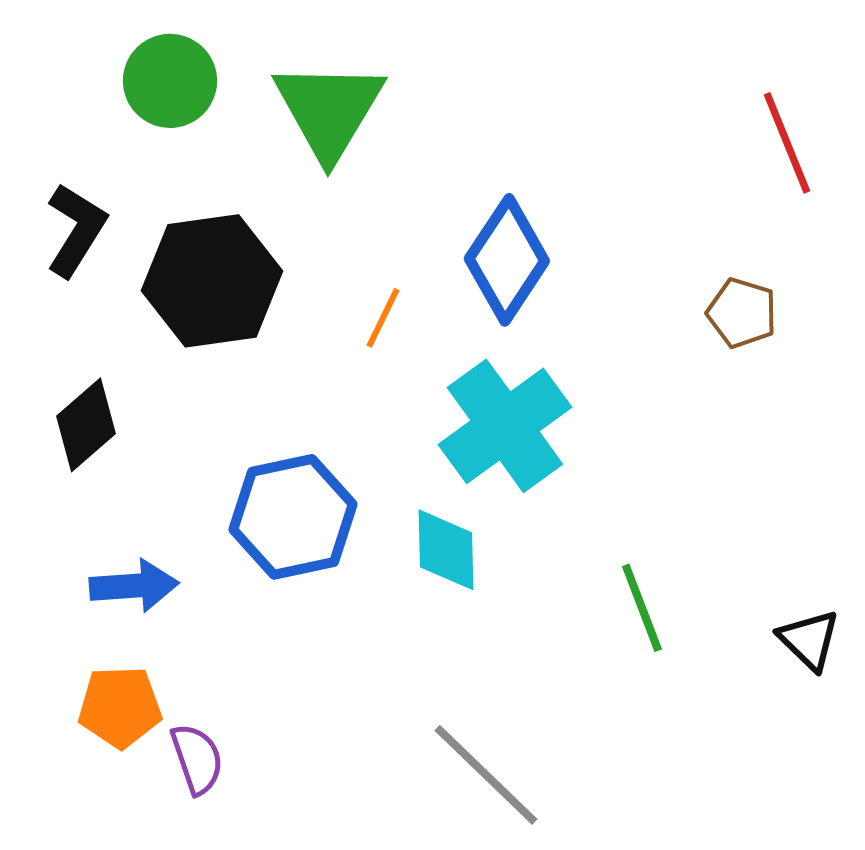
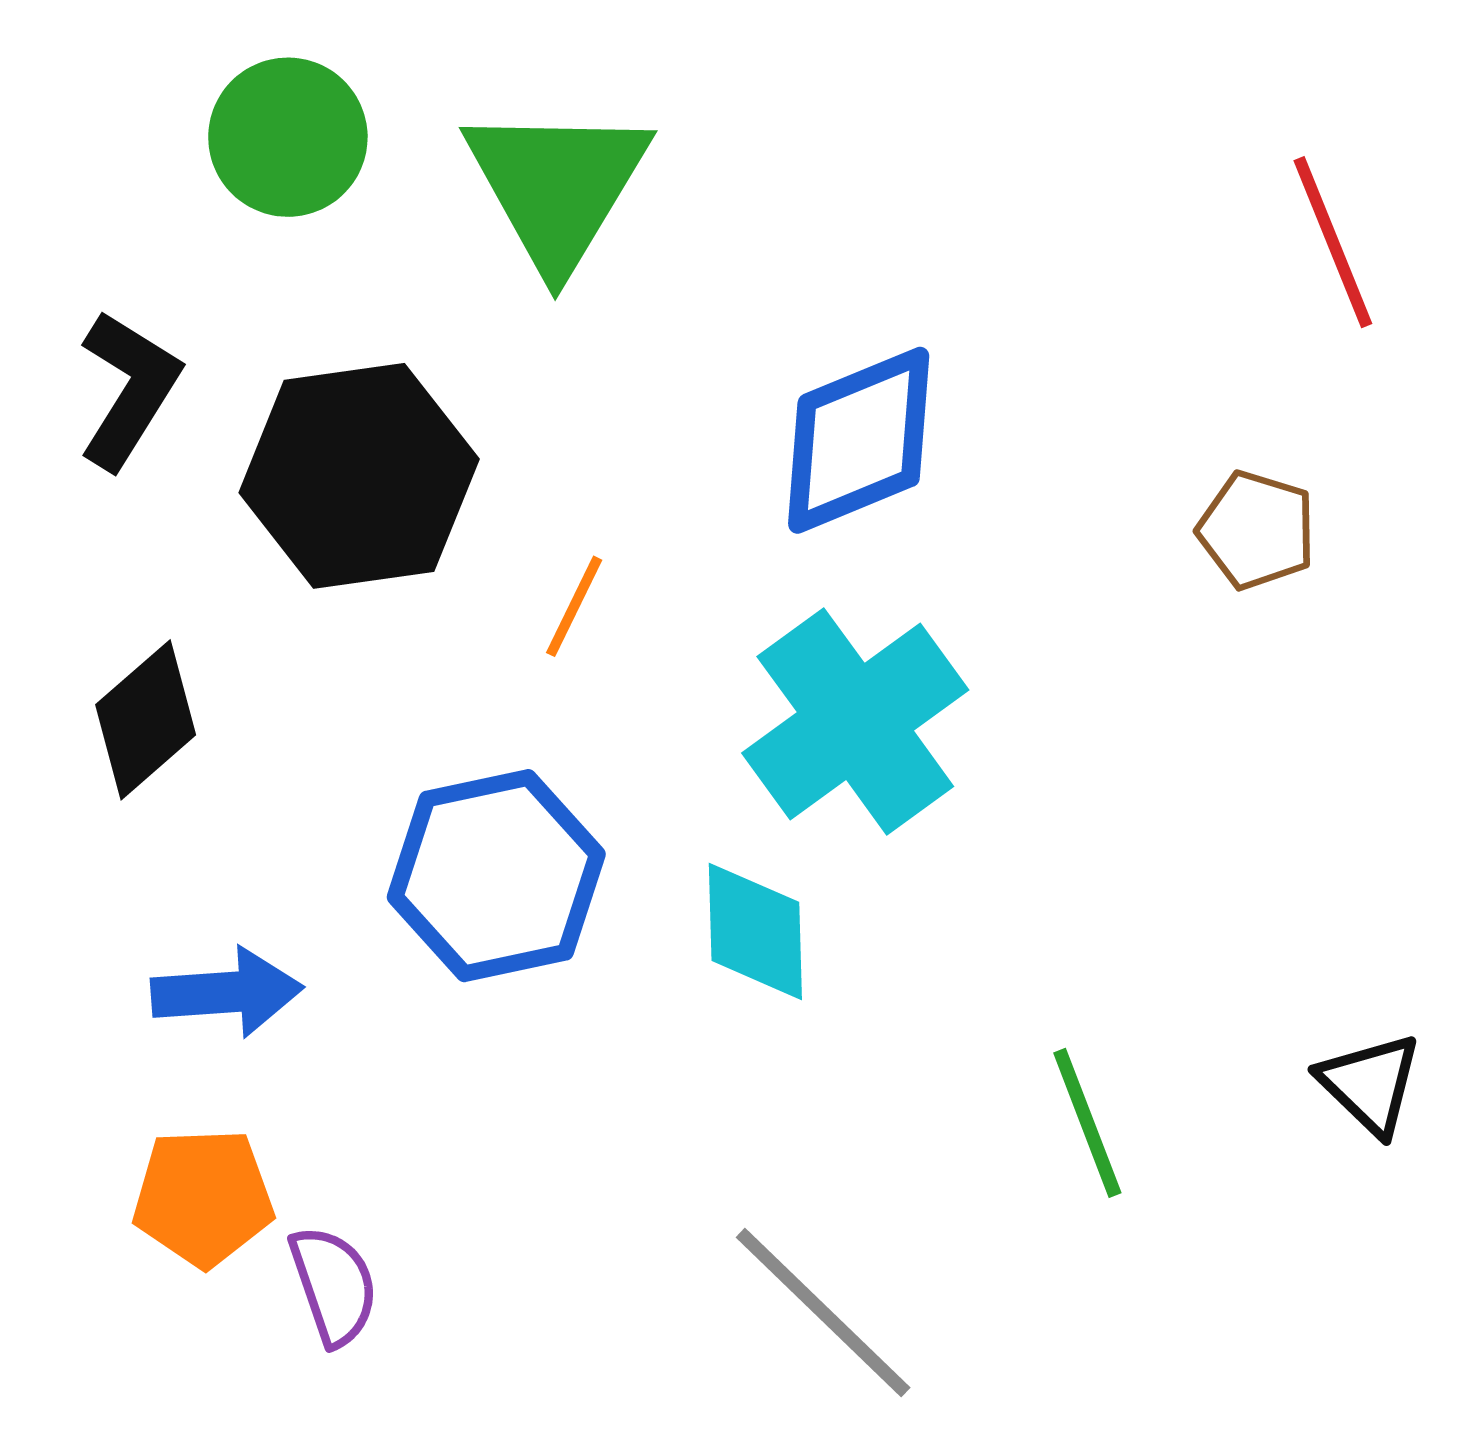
blue diamond: (507, 260) -> (859, 440), turned 34
orange line: (383, 318) -> (574, 606), moved
green line: (642, 608) -> (1087, 1123), moved

